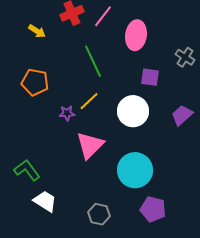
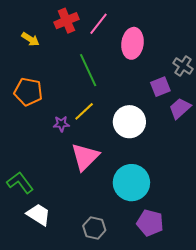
purple square: (150, 77) -> (160, 87), moved, turned -30
purple trapezoid: (182, 115) -> (180, 108), moved

